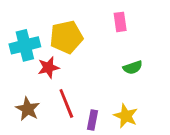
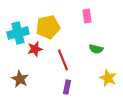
green semicircle: (133, 68) -> (96, 49), turned 32
red line: (66, 103) -> (63, 60), moved
yellow star: (126, 116) -> (108, 78), moved

